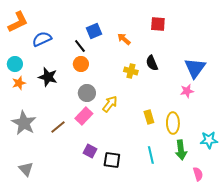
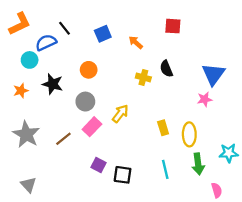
black line: (80, 46) -> (65, 28), moved
cyan circle: (15, 64) -> (30, 60), moved
gray circle: (87, 93) -> (85, 102), moved

